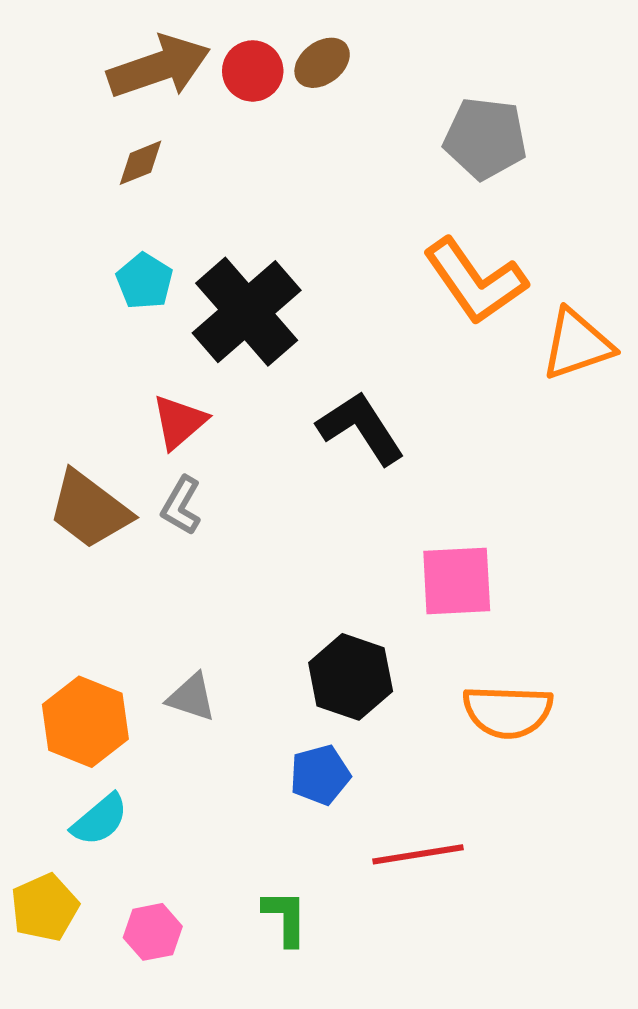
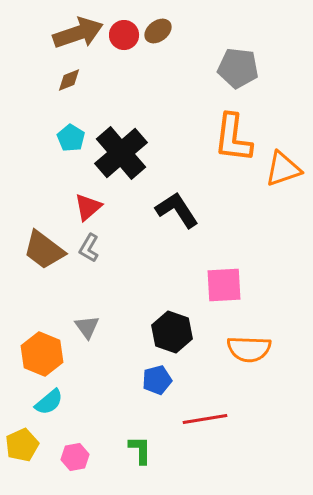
orange L-shape: (475, 281) -> (233, 138), turned 42
gray triangle: (191, 697) -> (87, 327), moved, turned 36

